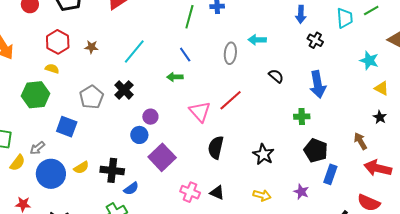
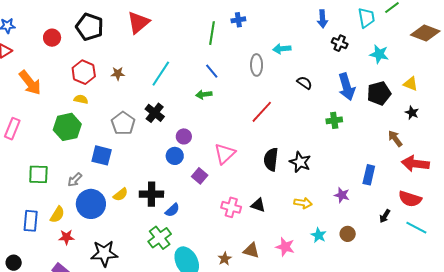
cyan star: (369, 60) -> (379, 54), moved
pink triangle: (200, 112) -> (225, 154), moved, turned 35
black semicircle: (216, 148) -> (271, 159), moved
black pentagon: (316, 150) -> (379, 93), moved, turned -30
purple square: (162, 157) -> (200, 176), size x0.6
yellow semicircle: (17, 163) -> (57, 215), moved

